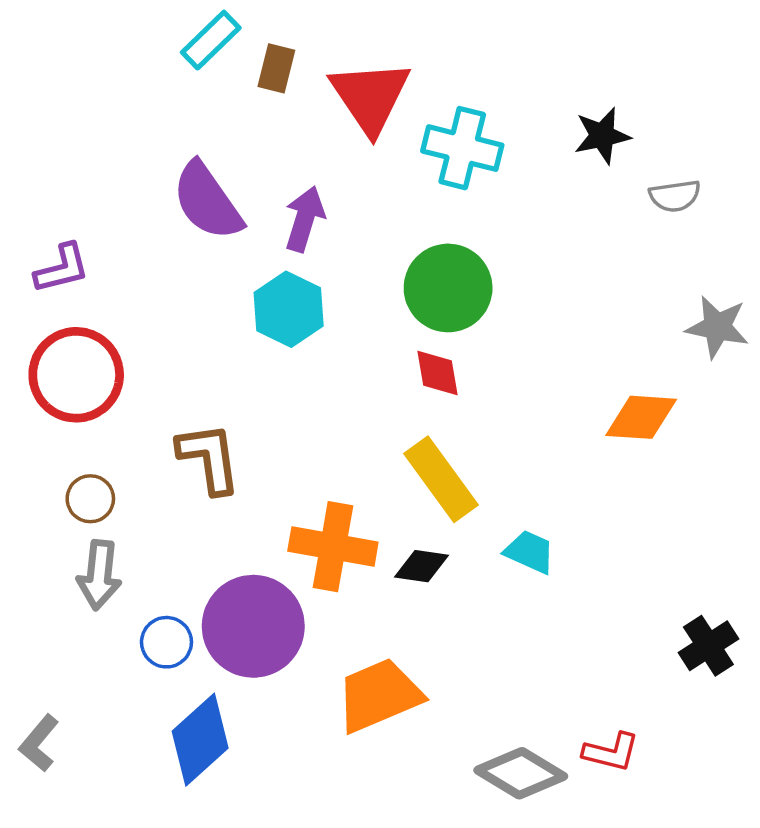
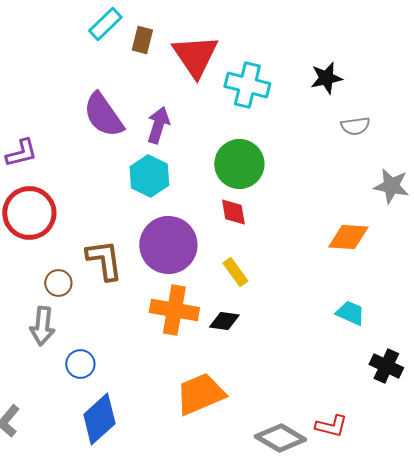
gray semicircle: (675, 196) -> (355, 126), moved
yellow rectangle: (441, 479) -> (235, 272), size x0.6
brown circle: (90, 499) -> (58, 283), moved
cyan trapezoid: (530, 552) -> (350, 313), moved
purple circle: (253, 626) -> (168, 245), moved
black cross: (708, 646) -> (386, 366), turned -32

